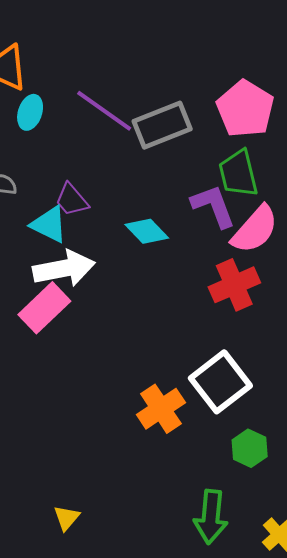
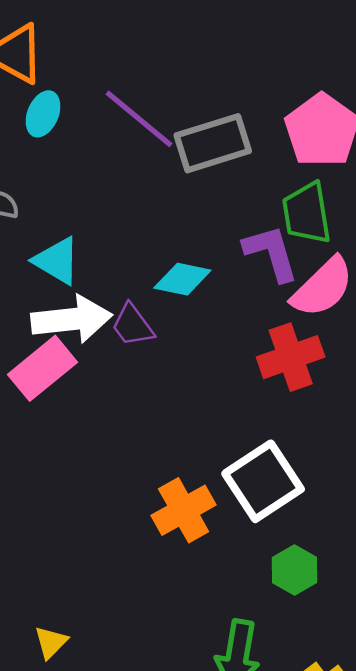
purple trapezoid: (72, 200) -> (133, 325), moved
cyan diamond: (147, 231) -> (182, 279), turned -39

